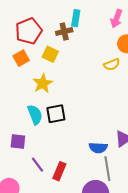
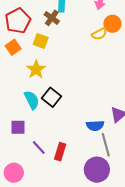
brown cross: (64, 32) -> (52, 18), turned -35
yellow semicircle: (112, 64) -> (99, 34), moved
black square: (56, 114) -> (52, 97), turned -36

